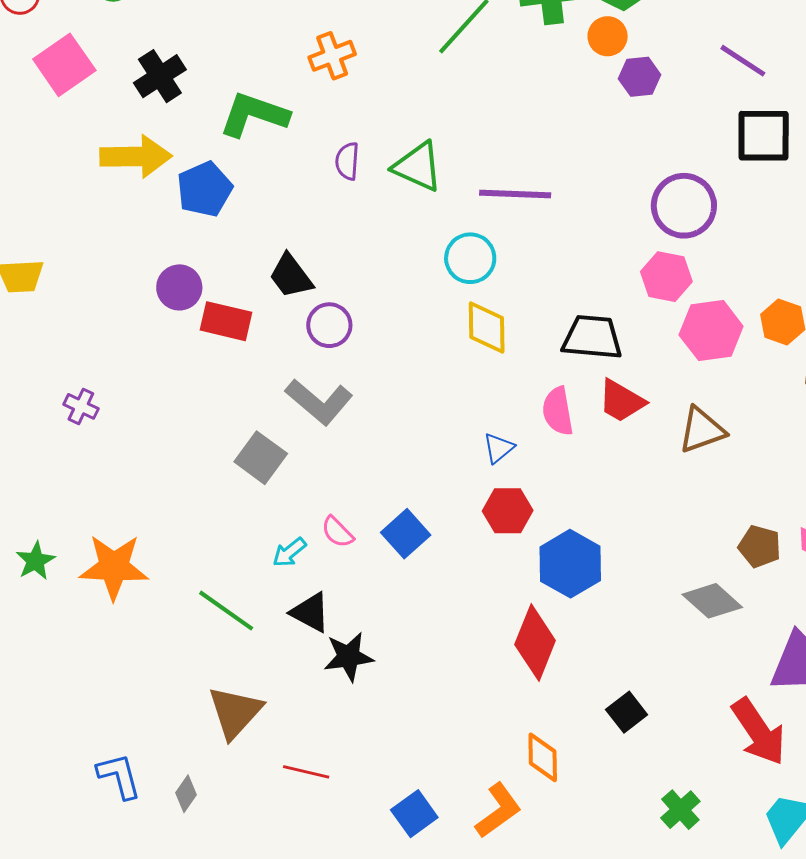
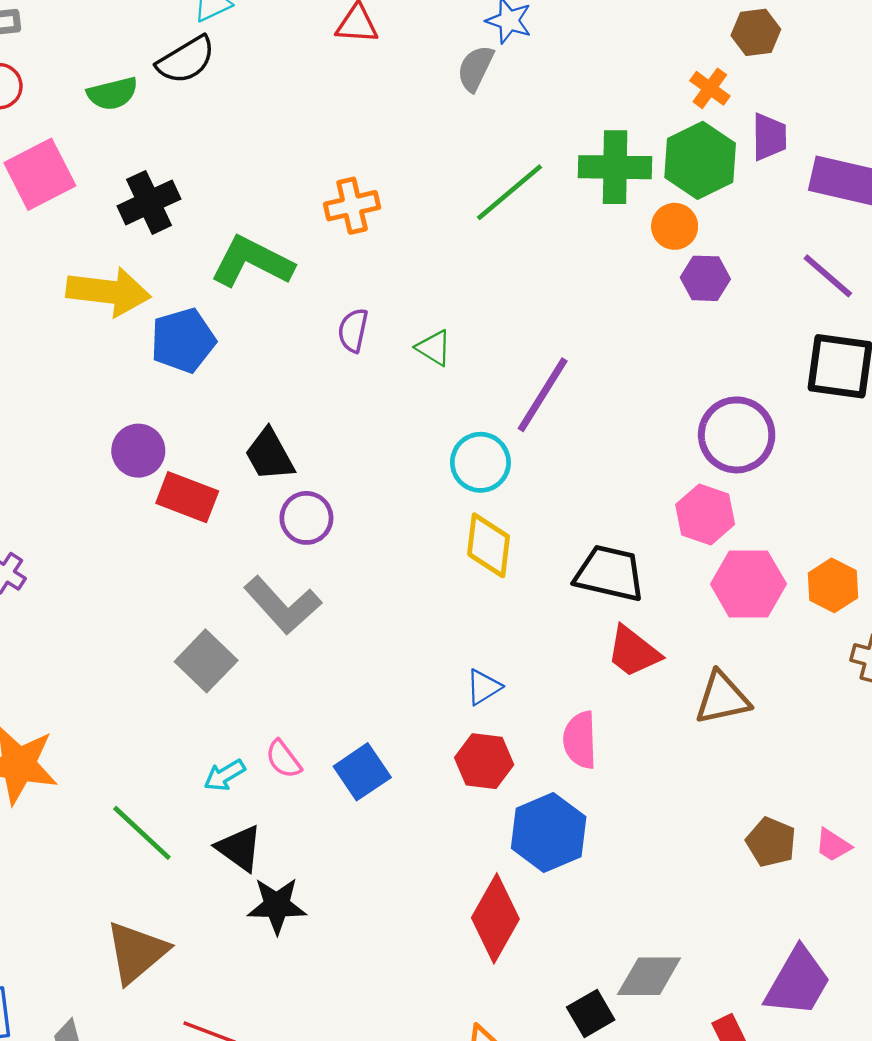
green triangle: (418, 167) -> (434, 348), size x0.6
purple line: (515, 194) -> (543, 395), turned -68
pink semicircle: (558, 411) -> (580, 740), moved
gray diamond: (712, 601) -> (649, 976), moved, turned -50

